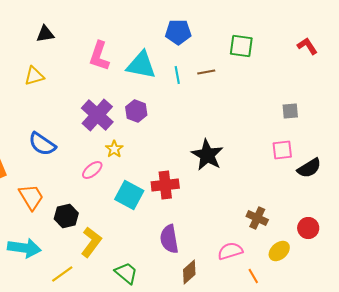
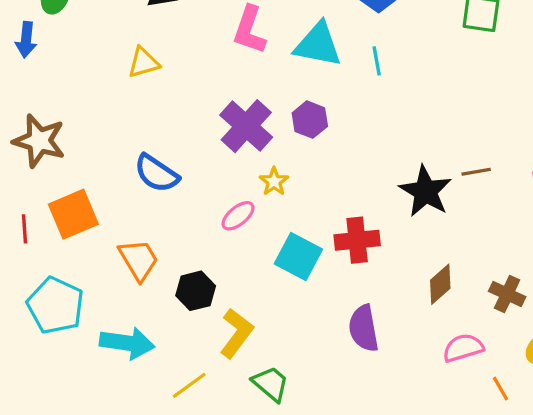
brown line: (206, 72) -> (476, 172), moved
brown diamond: (189, 272) -> (440, 284), moved
green trapezoid: (126, 273) -> (271, 384), moved

